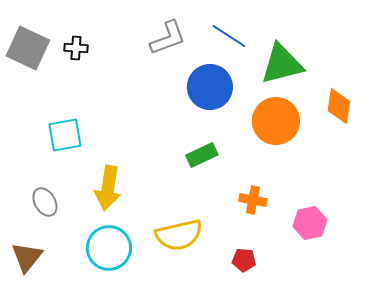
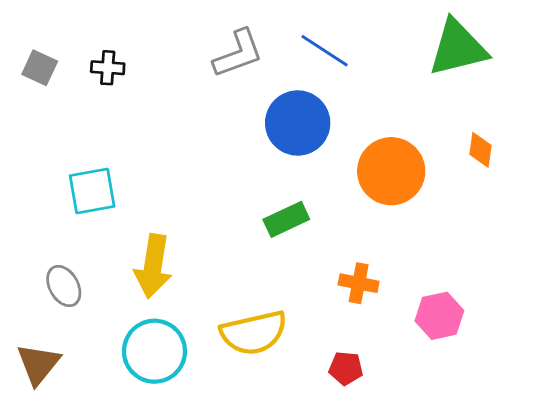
gray square: (28, 48) -> (40, 68), size x0.6
green triangle: (282, 64) -> (458, 48), moved
orange diamond: (339, 106) -> (480, 150), size x0.7

